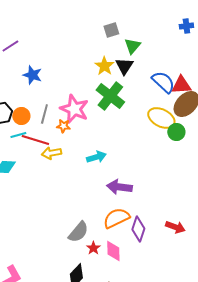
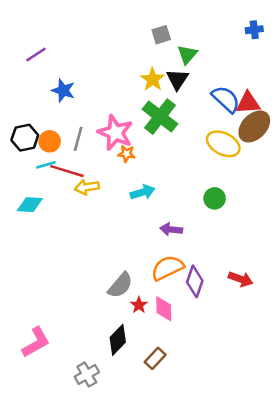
orange star: (63, 126) -> (127, 154), moved
green circle: (176, 132) -> (215, 198), moved
purple arrow: (119, 187) -> (171, 229), size x0.7

